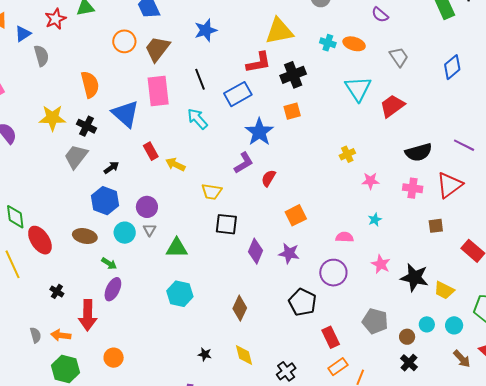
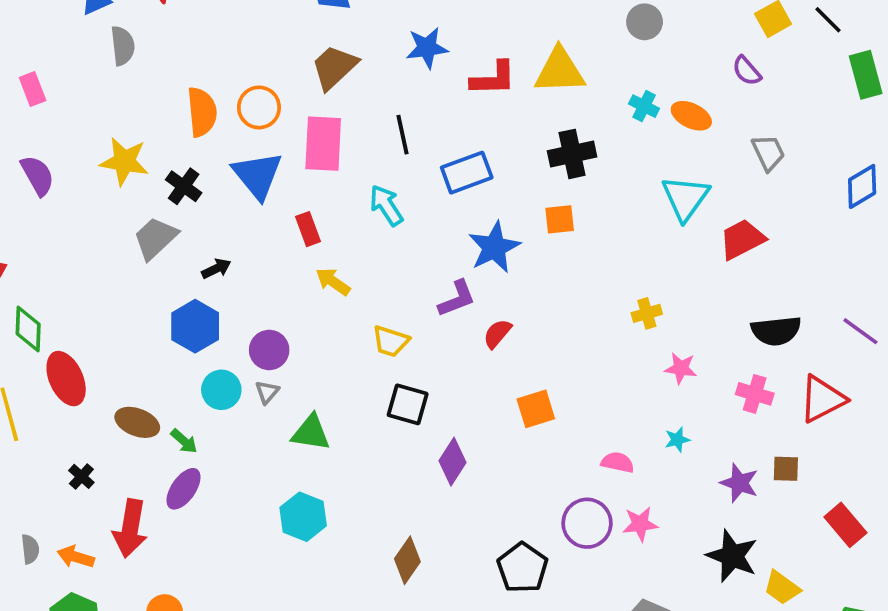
orange circle: (124, 41) -> (259, 107), moved
red L-shape: (259, 63) -> (493, 79), moved
red rectangle: (151, 151) -> (308, 229), moved
brown ellipse: (85, 236) -> (137, 422), moved
purple star: (289, 253) -> (739, 483), moved
pink star: (381, 264) -> (640, 524), moved, turned 30

